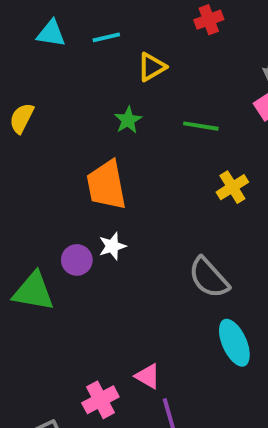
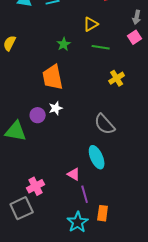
yellow triangle: (152, 67) -> (91, 24), moved
cyan ellipse: (234, 343) -> (97, 157), moved
pink cross: (100, 400) -> (36, 186), moved

